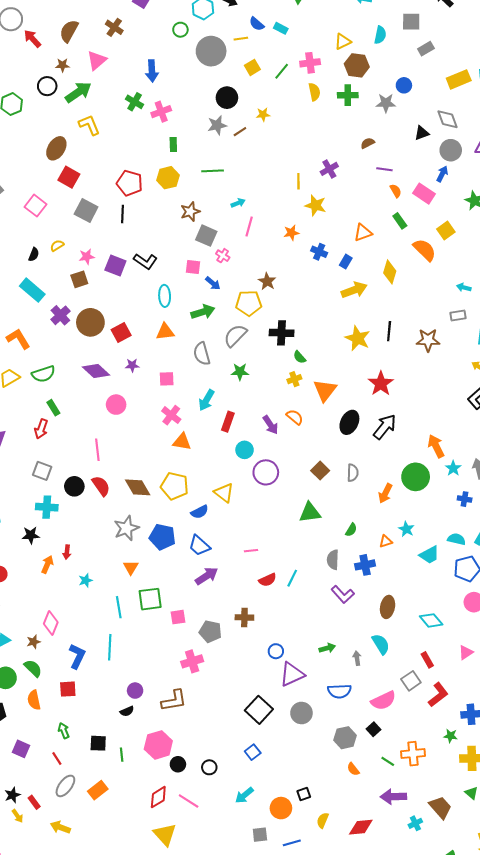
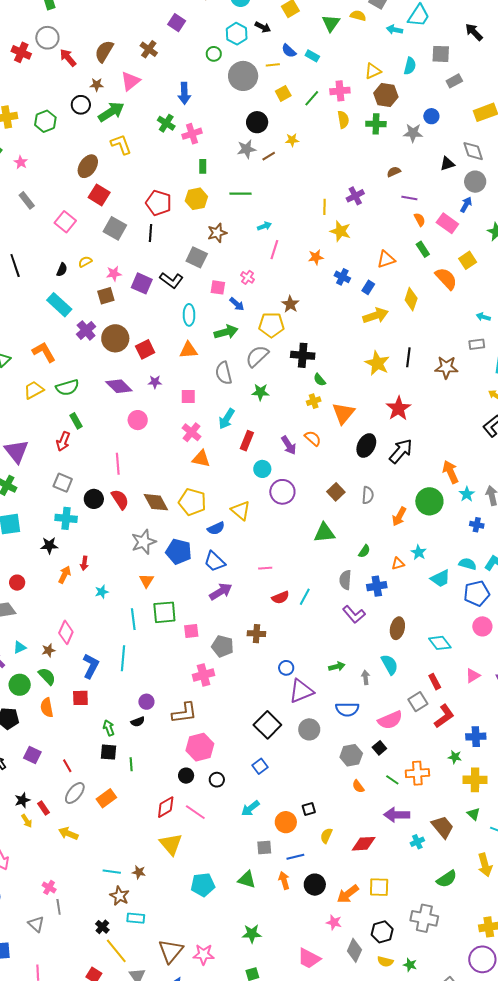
gray square: (206, 236) -> (197, 257), moved
green arrow: (64, 731) -> (109, 728), moved
pink hexagon: (158, 745) -> (200, 747), moved

